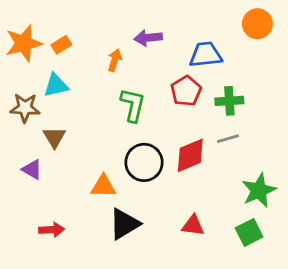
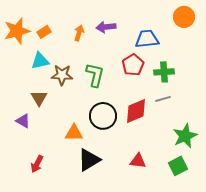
orange arrow: (115, 60) -> (79, 33), moved
brown star: (25, 108) -> (62, 75), moved
red arrow: (52, 230) -> (37, 164), turned 120

